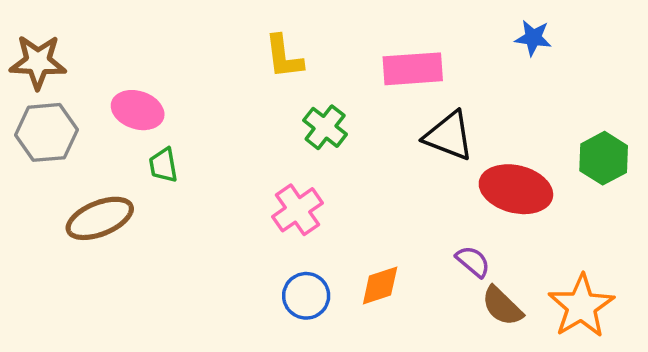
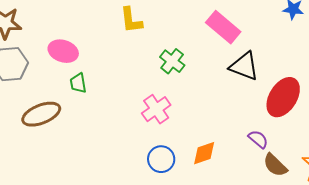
yellow L-shape: (284, 57) -> (131, 20), moved
pink rectangle: (413, 69) -> (223, 27), turned 44
red ellipse: (516, 189) -> (283, 97), turned -72

